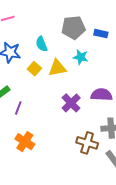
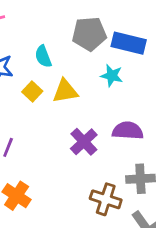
blue rectangle: (101, 34) -> (129, 43), size x1.6
cyan star: (81, 57) -> (112, 76), moved

